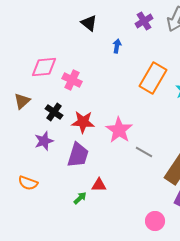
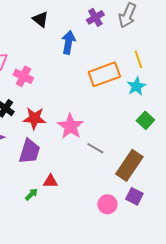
blue arrow: (117, 46) -> (68, 42), size x1.6
orange rectangle: (153, 78) -> (104, 74), turned 40
pink circle: (155, 221) -> (107, 204), moved

